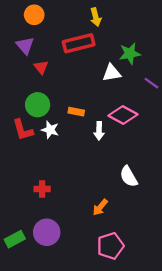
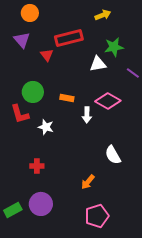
yellow arrow: (96, 17) -> (103, 15), moved, turned -98
red triangle: (41, 67) -> (47, 55), moved
white star: (50, 130) -> (46, 127), moved

